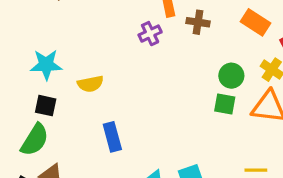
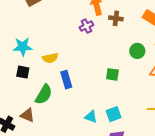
green square: (225, 104) -> (112, 74), moved
blue rectangle: (112, 137) -> (66, 80), moved
green semicircle: (35, 140) -> (44, 94), moved

